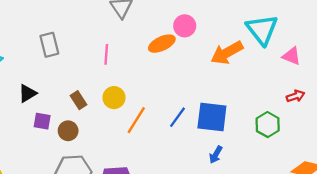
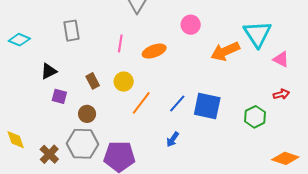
orange ellipse: (162, 44) -> (154, 51), moved
brown circle: (68, 131) -> (87, 114), moved
blue arrow: (216, 155) -> (173, 139), moved

